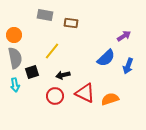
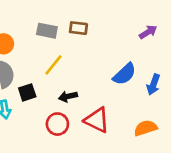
gray rectangle: (45, 15) -> (47, 31), moved
purple arrow: (124, 36) -> (148, 32), moved
orange semicircle: (110, 99) -> (145, 128), moved

